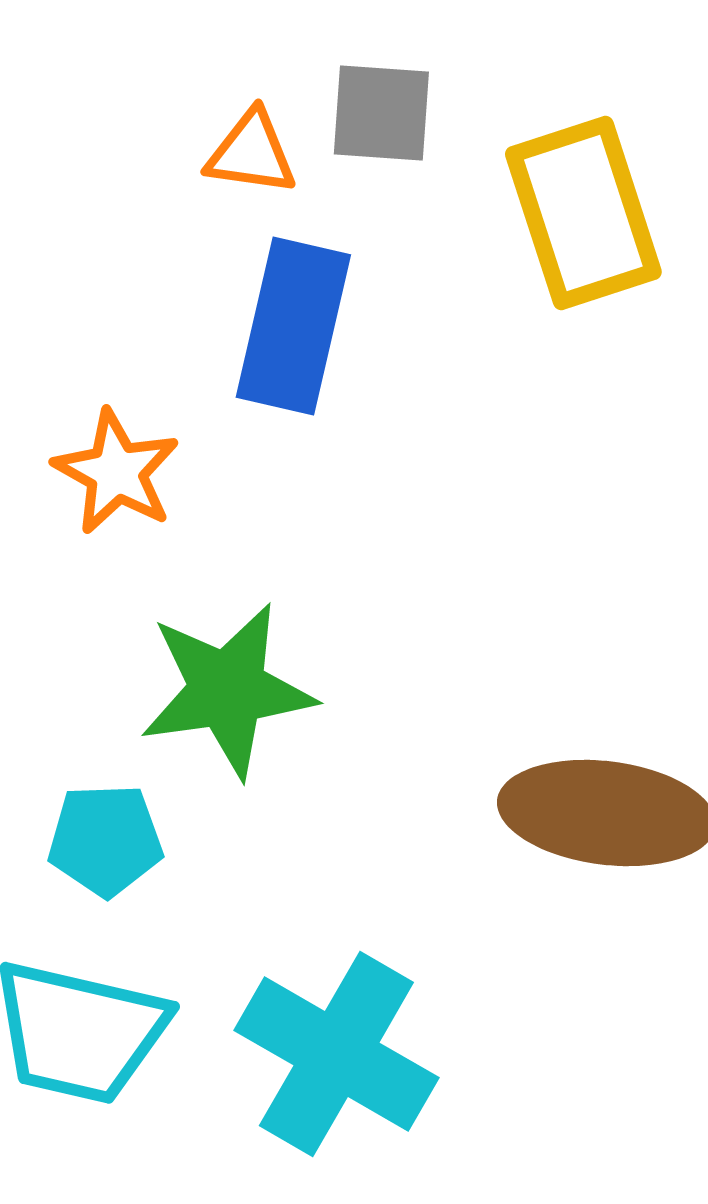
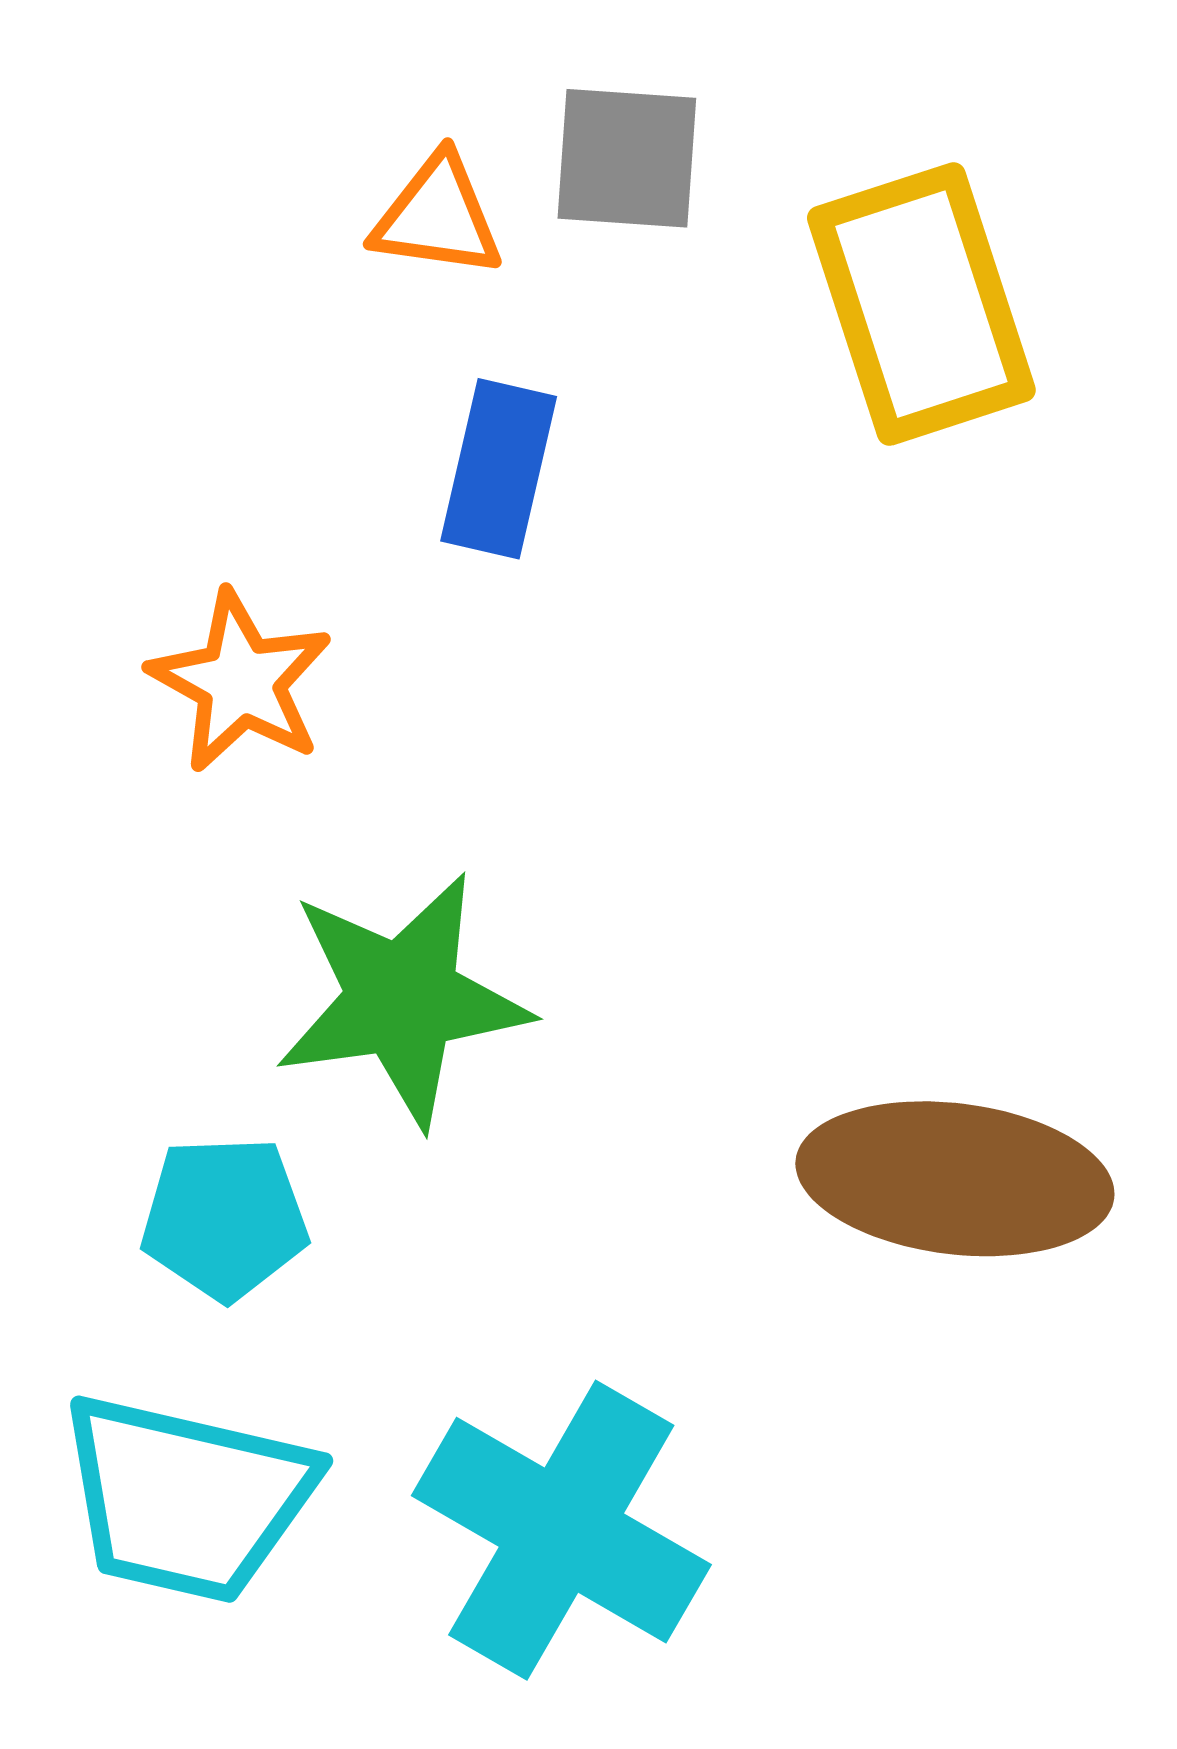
blue rectangle: (293, 326) -> (499, 469), size x0.7

